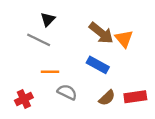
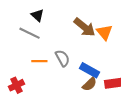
black triangle: (48, 19) -> (37, 15), turned -32
blue rectangle: (98, 65) -> (89, 70), moved
gray semicircle: (67, 92) -> (62, 58), moved, turned 36

